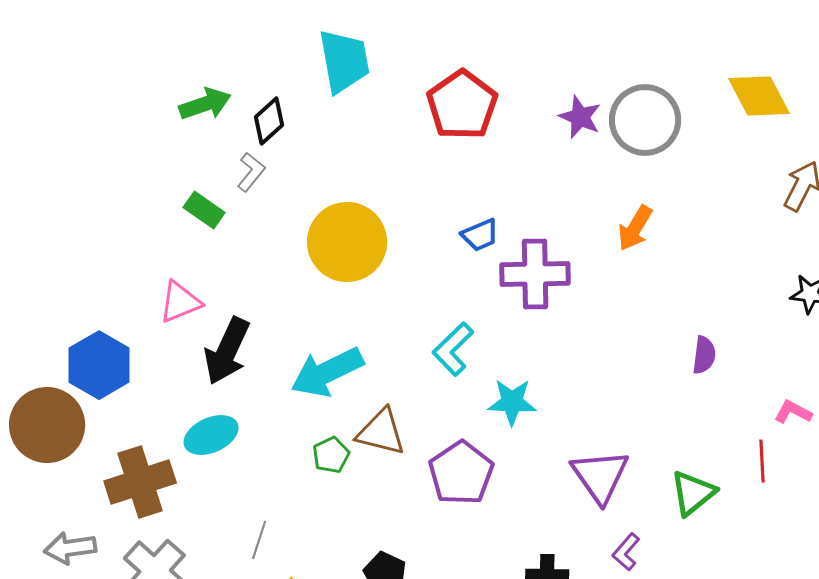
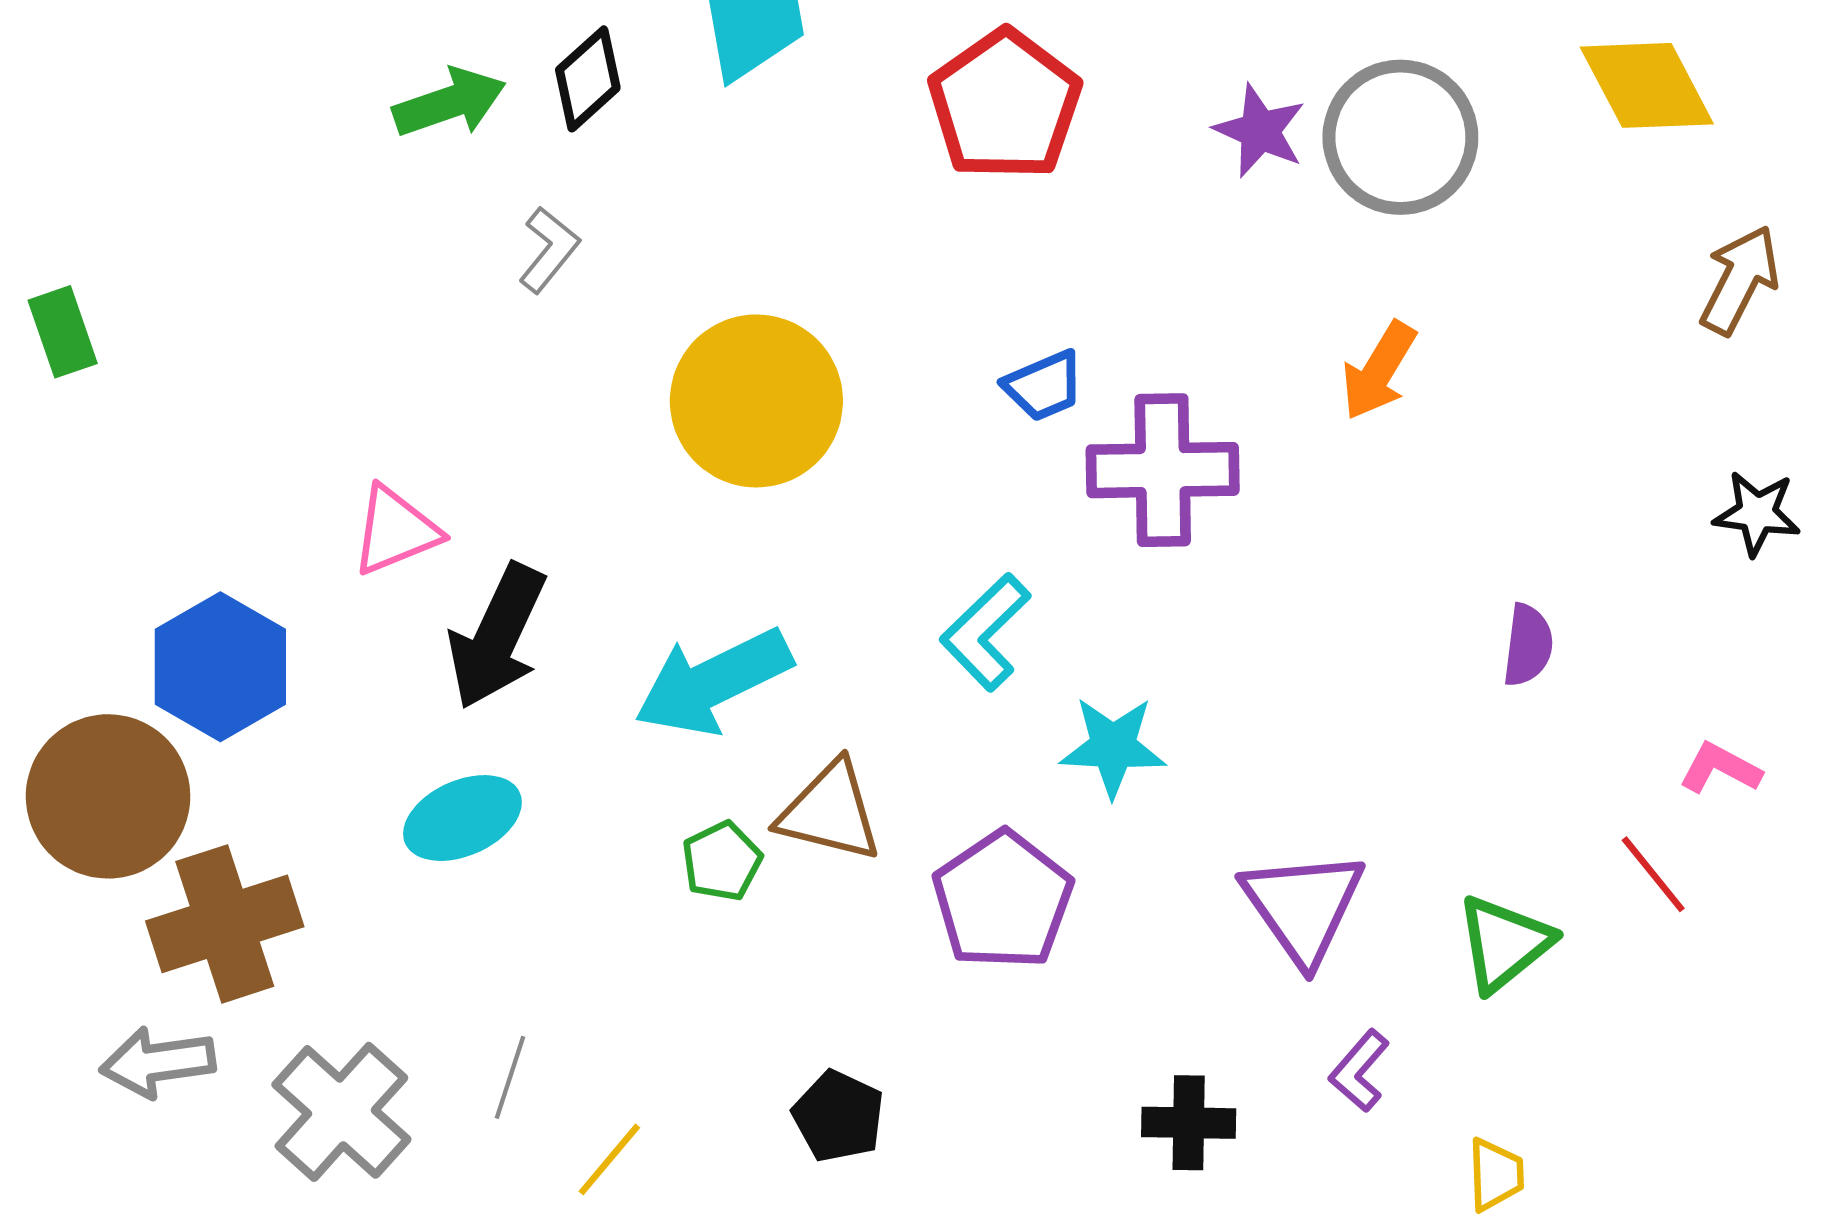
black diamond: (269, 121) -> (588, 79), moved
green rectangle: (204, 210) -> (63, 332), moved, turned 36
red line: (762, 461) -> (1653, 874), turned -36
brown cross: (140, 482) -> (225, 924), moved
gray line: (259, 540) -> (510, 1077), moved

